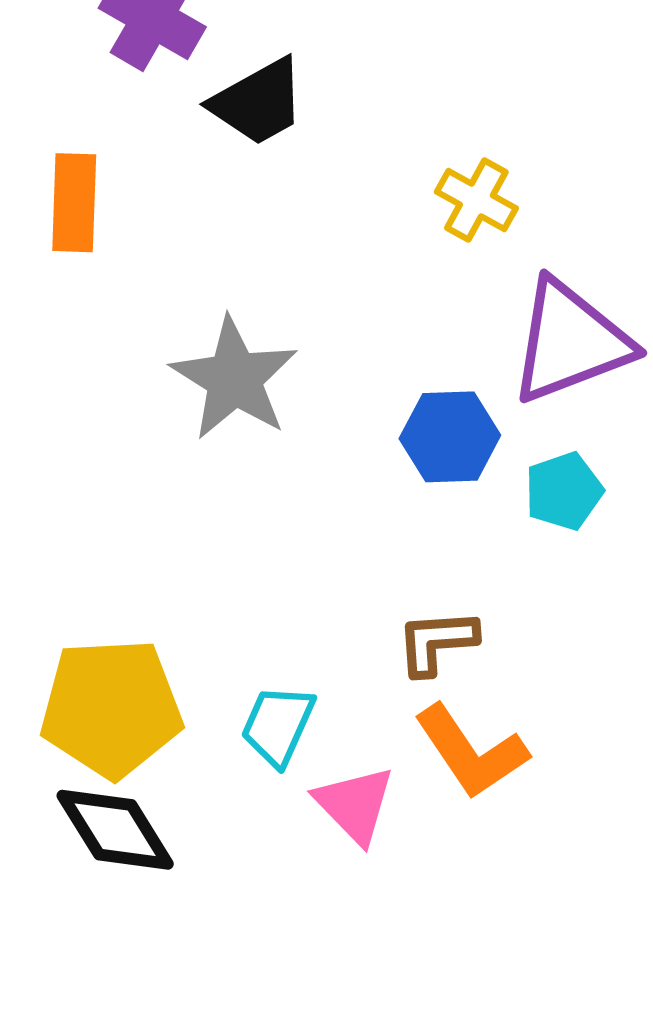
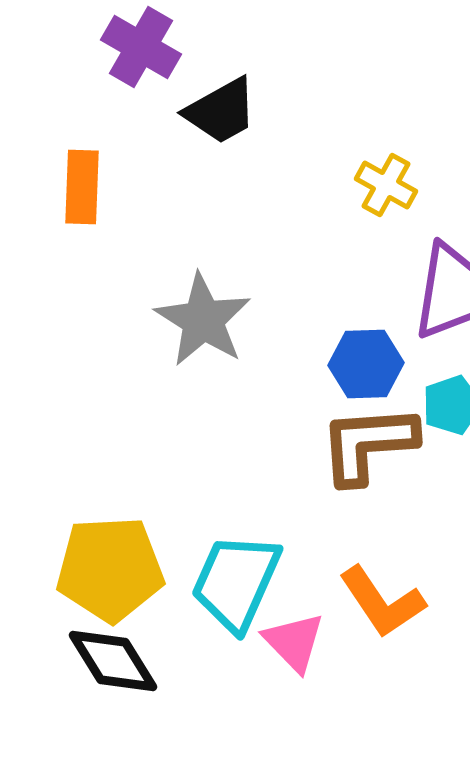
brown L-shape: (437, 642) -> (368, 444), moved, size x1.6
cyan trapezoid: (278, 725) -> (236, 582), size x1.6

